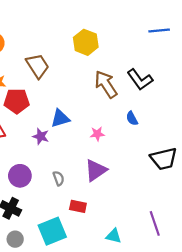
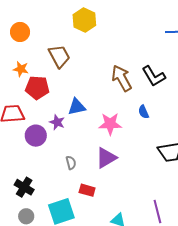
yellow hexagon: (86, 42) -> (84, 20), moved
pink star: (97, 134) -> (110, 124), size x1.6
purple circle: (20, 176) -> (36, 136), moved

